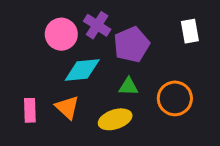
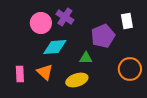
purple pentagon: (132, 45) -> (103, 36), moved
orange circle: (175, 98) -> (130, 69), moved

